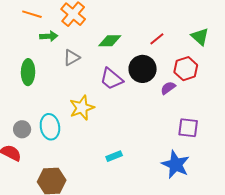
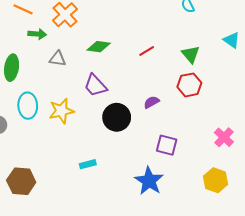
gray triangle: (72, 58) -> (58, 59), turned 30
black circle: (143, 69) -> (117, 117), moved
red hexagon: (186, 69) -> (189, 85), moved
cyan ellipse: (50, 127) -> (28, 106), moved

